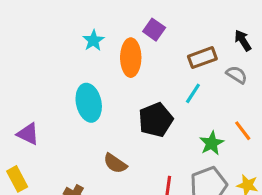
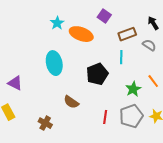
purple square: (154, 30) -> (104, 16), moved
orange ellipse: (131, 58) -> (81, 34), turned -70
cyan line: (193, 93) -> (121, 57), turned -32

